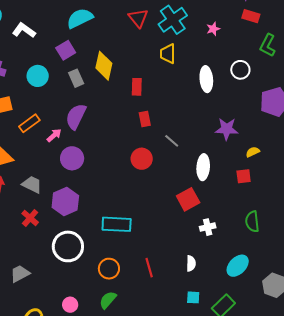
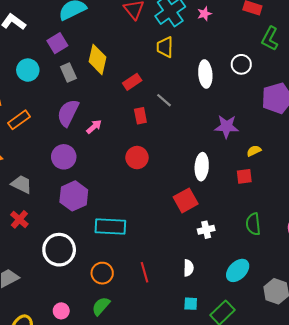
pink star: (213, 29) -> (204, 14), moved
red rectangle: (137, 87) -> (132, 82), turned 54
pink arrow: (54, 135) -> (94, 127), moved
gray line: (172, 141) -> (164, 100), moved
purple hexagon: (65, 201) -> (74, 196), moved

